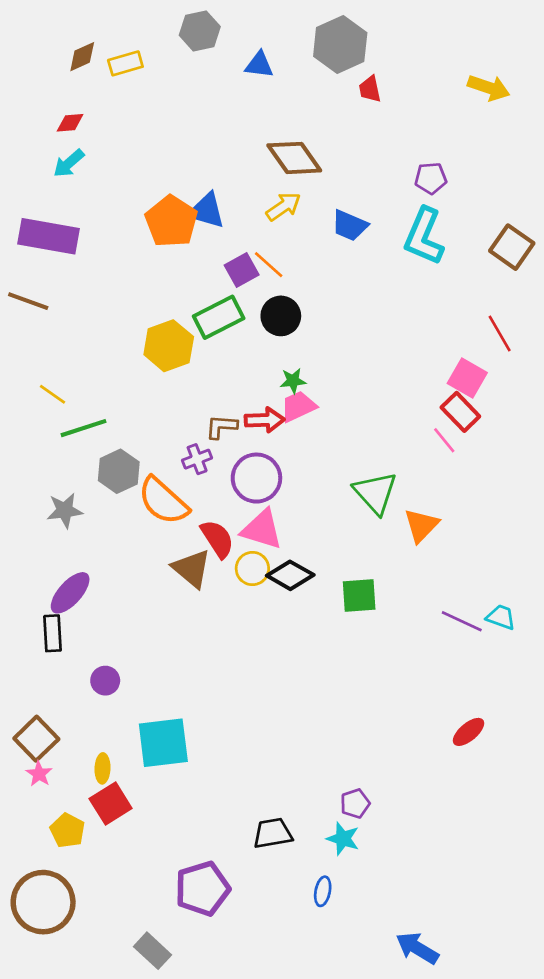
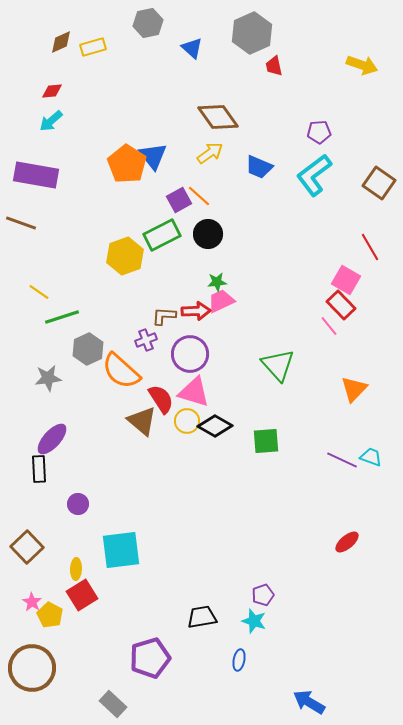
blue triangle: (259, 65) -> (192, 48), turned 35
blue triangle: (206, 211) -> (153, 156), turned 36
cyan L-shape: (424, 236) -> (314, 175), turned 30
orange triangle: (421, 525) -> (354, 389), moved
pink star: (39, 774) -> (32, 602), moved

